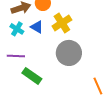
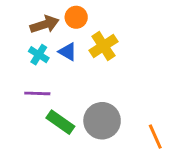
gray circle: (69, 53) -> (102, 121), moved

